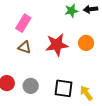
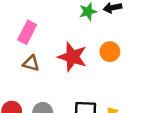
red star: (57, 45) -> (72, 57), turned 30

